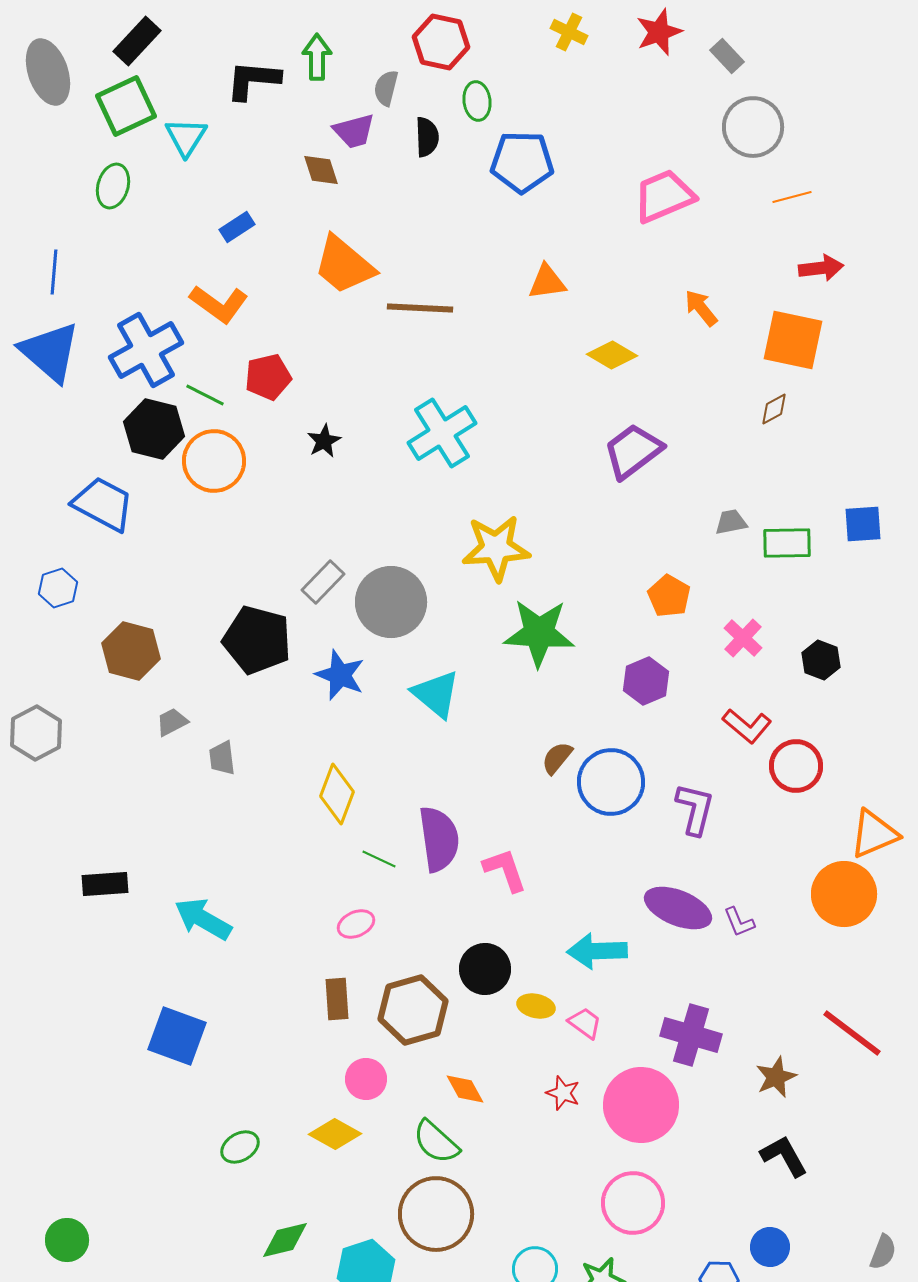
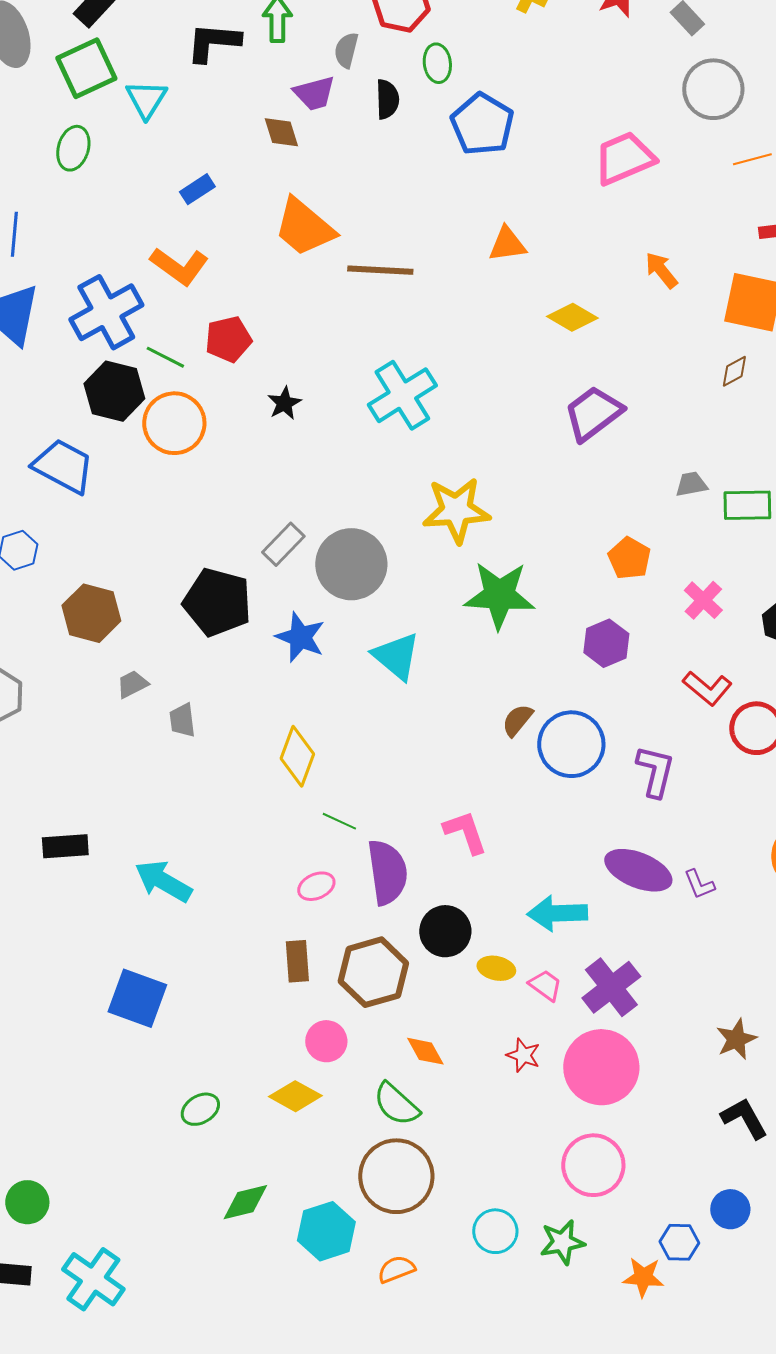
blue pentagon: (522, 162) -> (482, 124), turned 30
purple semicircle: (439, 839) -> (387, 872), moved
purple cross: (691, 1035) -> (611, 987), moved, turned 36

